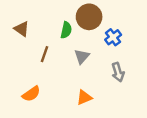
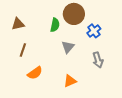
brown triangle: (22, 29) -> (18, 24), turned -48
brown line: (45, 54) -> (23, 50), moved
orange semicircle: (31, 94) -> (35, 73), moved

